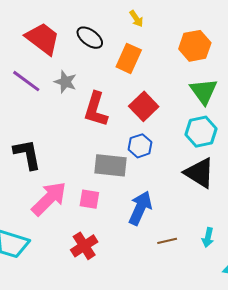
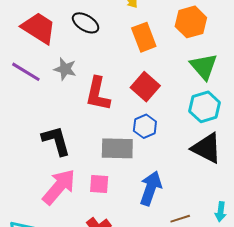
orange rectangle: (129, 58) -> (144, 37), moved, turned -40
black L-shape: (27, 154) -> (56, 141), moved

